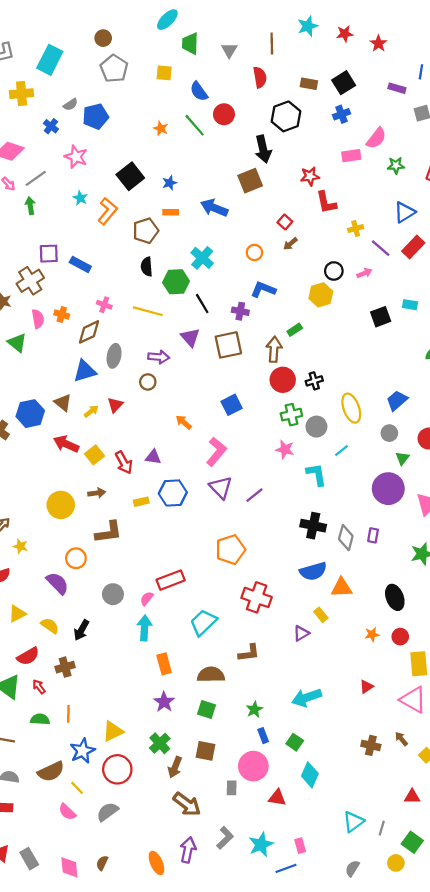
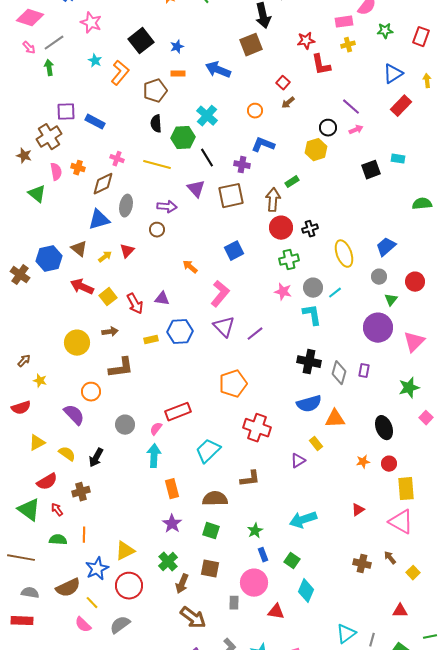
yellow cross: (356, 229) -> (348, 45), moved
purple line: (381, 248) -> (351, 107), moved
gray circle: (316, 427) -> (313, 288), moved

